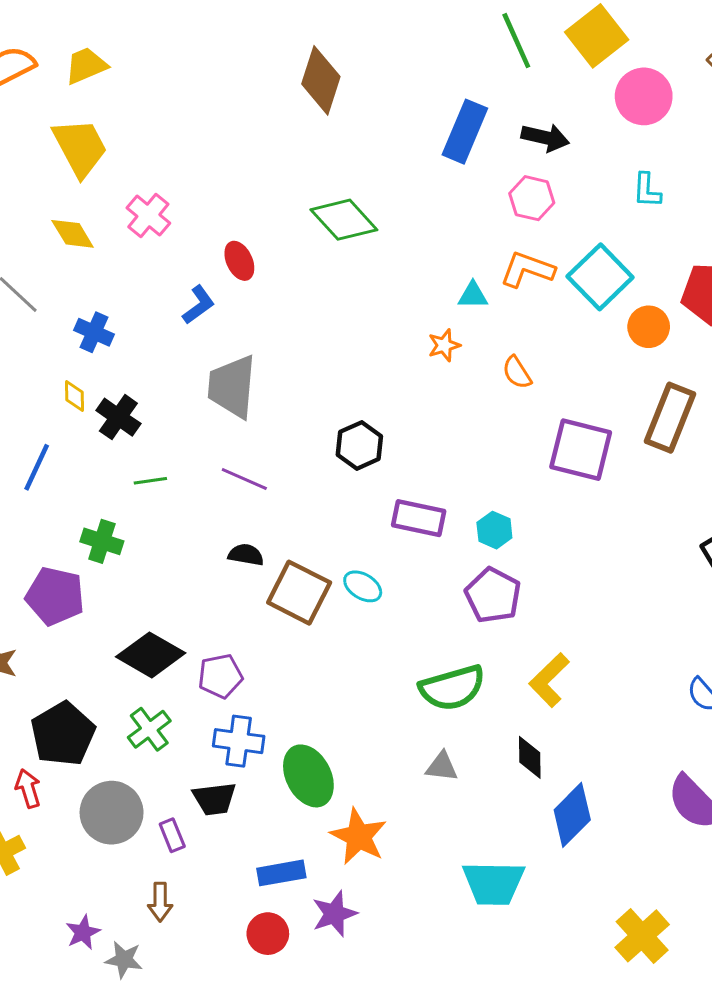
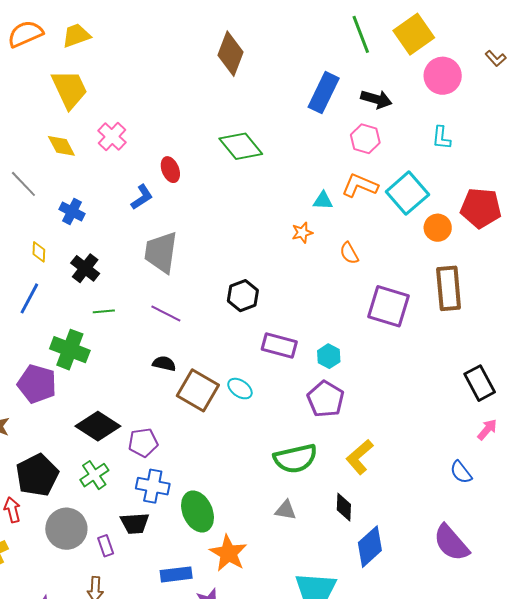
yellow diamond: (74, 396) -> (39, 252), moved
brown rectangle: (670, 418) -> (449, 288), turned -30
green cross: (102, 541) -> (70, 350), size x1.4

